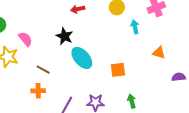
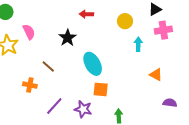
cyan ellipse: (82, 58) -> (93, 64), moved
brown line: (43, 70) -> (48, 66), moved
orange square: (118, 70) -> (101, 89), moved

